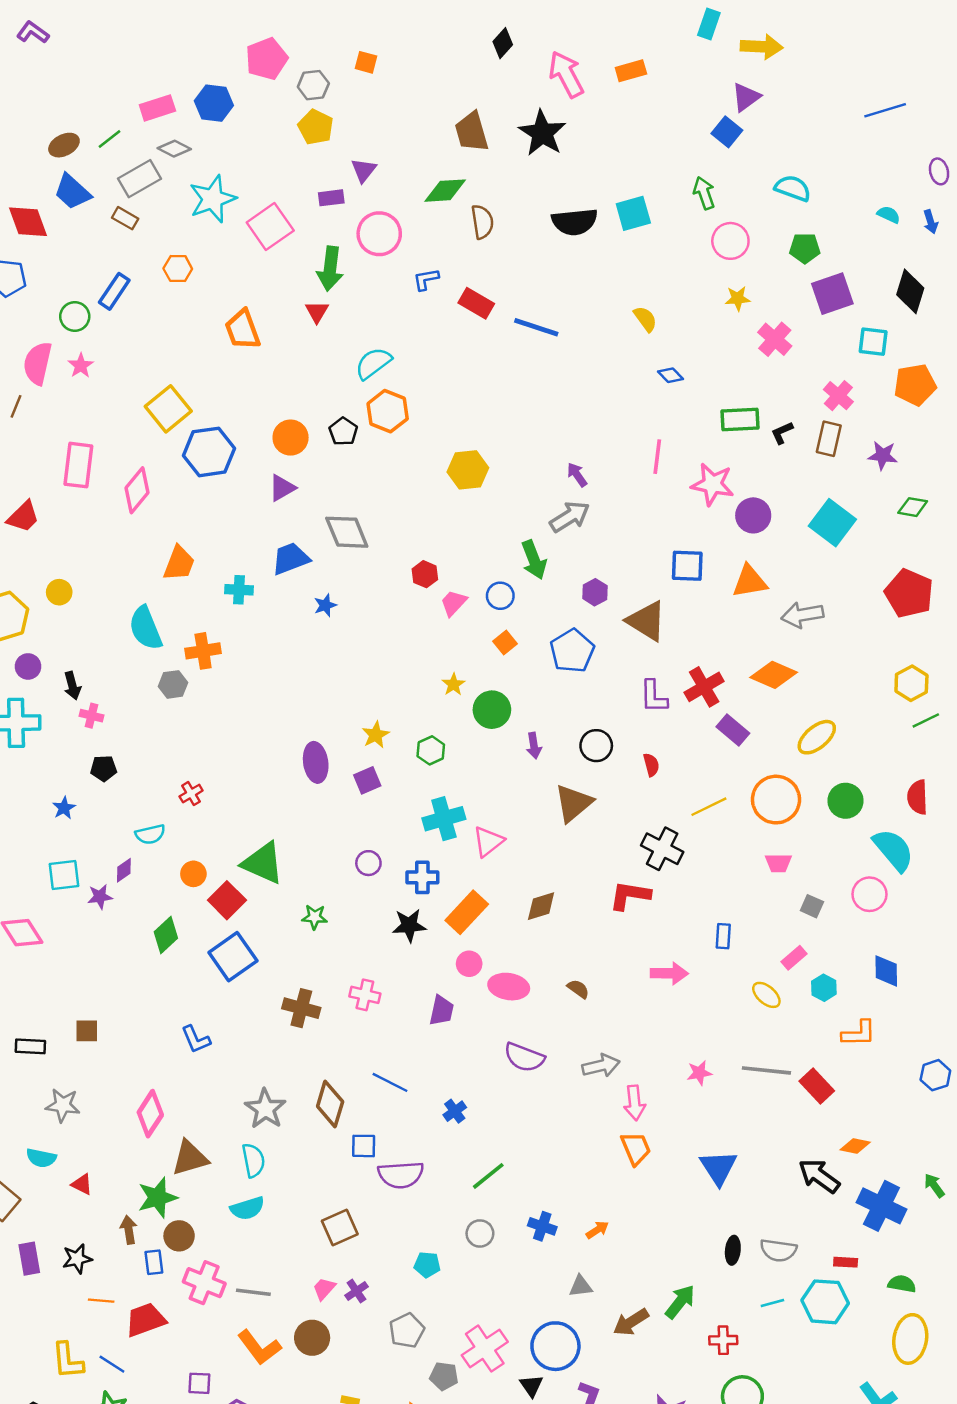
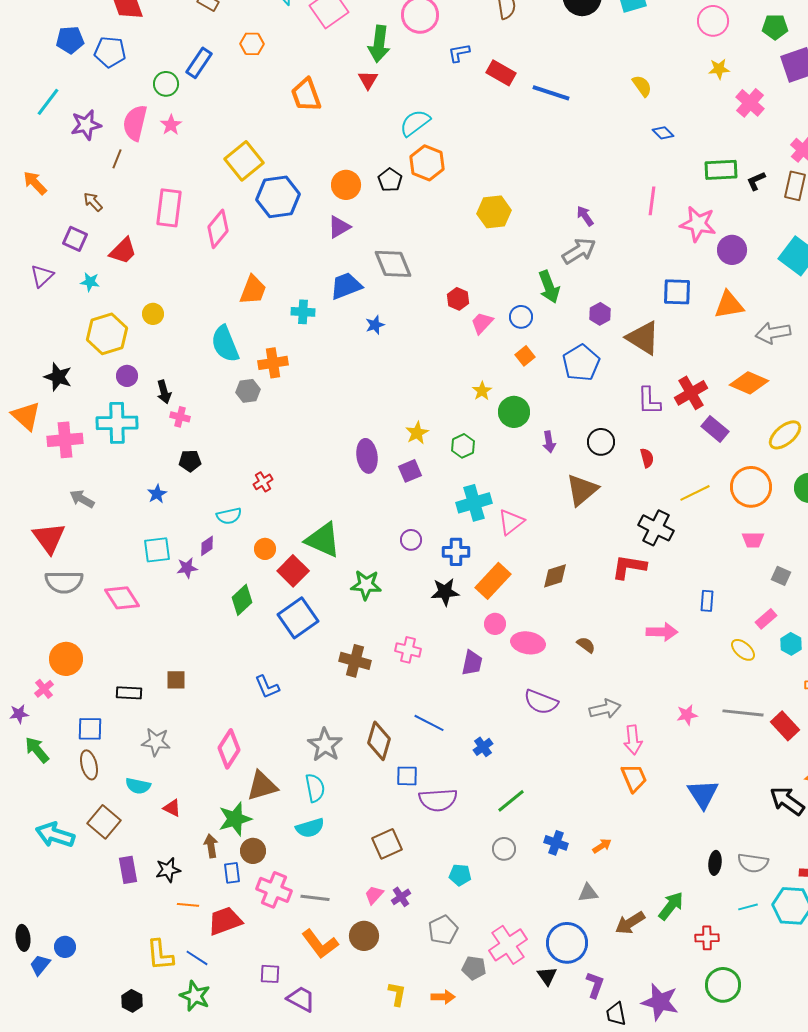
green star: (314, 917) -> (366, 585), size x1.4

